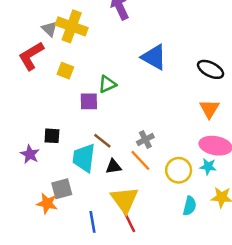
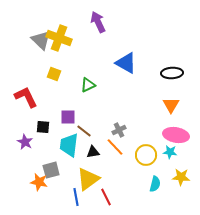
gray triangle: (49, 29) -> (41, 40), size x1.5
red L-shape: (31, 56) -> (26, 97), moved, turned 95
black ellipse: (211, 69) -> (172, 73), turned -30
purple square: (89, 101) -> (68, 117), moved
yellow triangle: (124, 200) -> (88, 179), moved, turned 30

